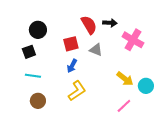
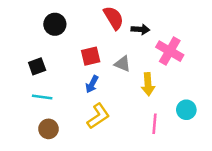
red semicircle: (89, 25) -> (114, 18), moved
black circle: (38, 30) -> (55, 24), moved
yellow arrow: (125, 79) -> (148, 84), moved, turned 48
pink line: (124, 106) -> (154, 124), moved, turned -42

